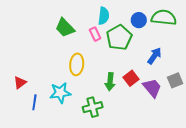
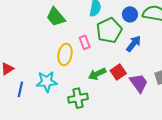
pink rectangle: (95, 34) -> (85, 42), moved
blue arrow: (155, 56) -> (134, 44), moved
green arrow: (110, 82) -> (97, 74), turned 54

